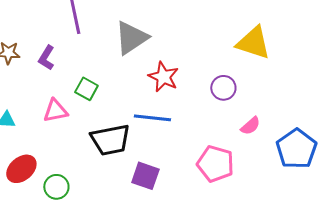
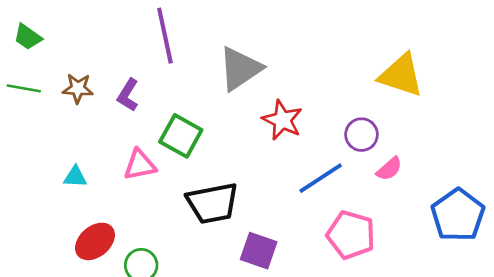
green square: (86, 89) -> (181, 136), size x1.4
blue line: (152, 118) -> (321, 178), moved, turned -39
pink semicircle: (250, 126) -> (389, 169), moved

